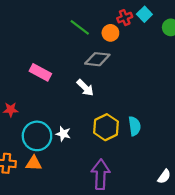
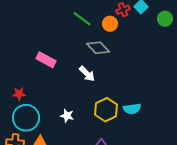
gray diamond: (97, 59) -> (98, 48), turned 40
cyan semicircle: (135, 126) -> (132, 109), turned 90
cyan circle: (37, 136) -> (26, 118), moved

